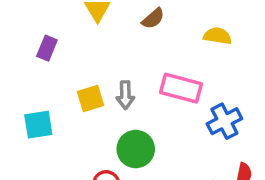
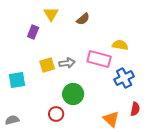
yellow semicircle: (217, 36) -> (120, 45), moved
purple rectangle: (47, 48) -> (33, 32), moved
gray arrow: (125, 95) -> (67, 63), turned -98

